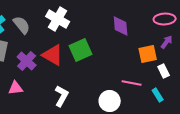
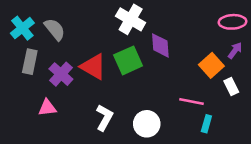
white cross: (58, 19) -> (131, 19), moved
purple diamond: (121, 26) -> (160, 45), moved
orange square: (148, 54) -> (211, 65), turned -30
cyan rectangle: (158, 95) -> (206, 124), moved, turned 48
white circle: (110, 101) -> (147, 124), moved

